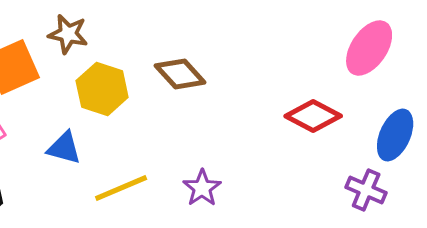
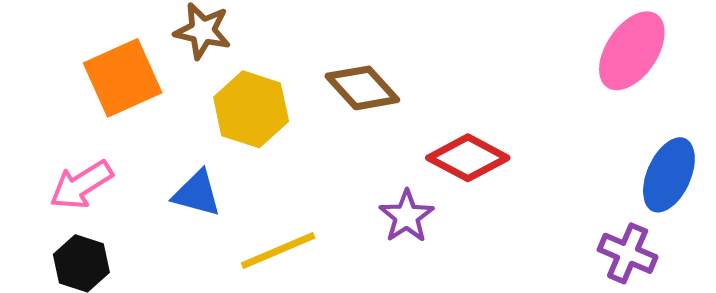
red diamond: (313, 116) -> (468, 158), moved
purple star: (202, 188) -> (406, 216), moved

